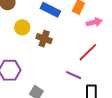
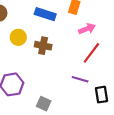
pink arrow: (94, 22) -> (87, 29), moved

